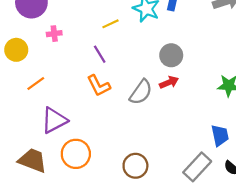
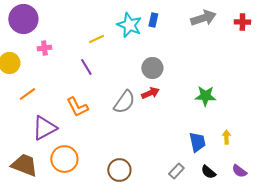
orange L-shape: (99, 86) -> (77, 107), moved
gray rectangle: (197, 167) -> (176, 171), size x0.6

